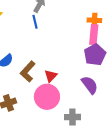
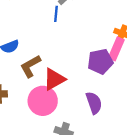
purple pentagon: (95, 55) -> (100, 62), moved
red triangle: (51, 76) -> (54, 79), size x1.5

